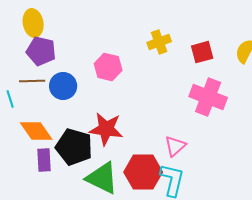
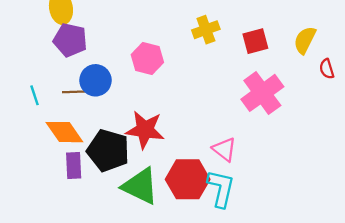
brown line: (32, 81) -> (77, 92), moved
pink cross: (208, 97) -> (262, 93), turned 33
pink triangle: (175, 146) -> (224, 149), turned -40

